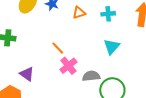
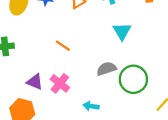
pink cross: (68, 66) -> (60, 83), moved

